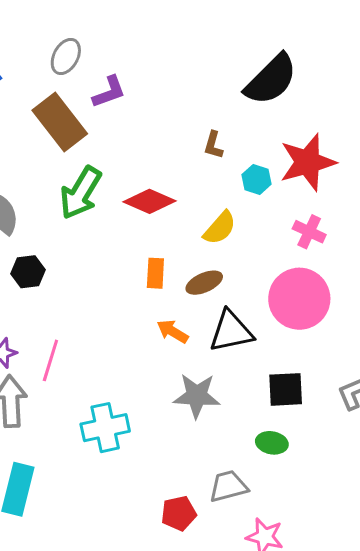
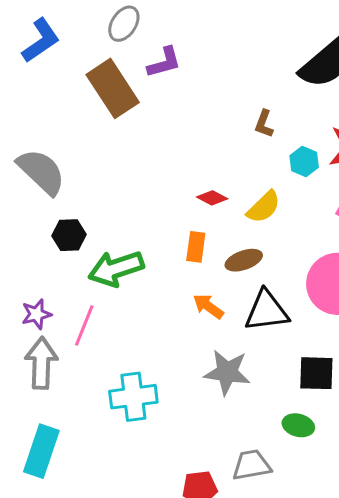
green arrow: (81, 193) -> (116, 269), moved, turned 36
red diamond: (150, 201) -> (212, 198), moved, size x0.6

